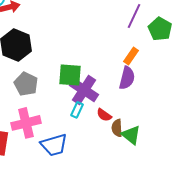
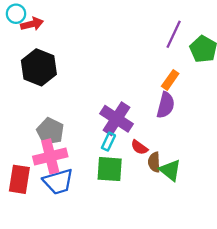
green square: (70, 75) -> (110, 169), moved
gray pentagon: (26, 84) -> (50, 131), moved
blue trapezoid: (54, 145) -> (58, 182), moved

